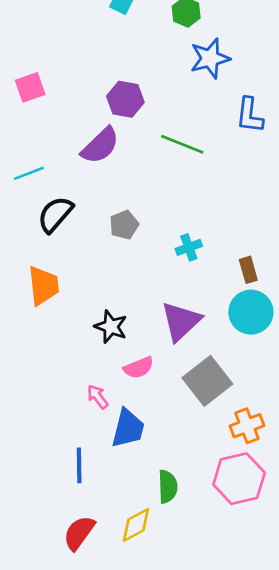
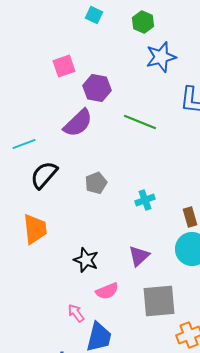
pink square: (30, 87) -> (64, 66), moved
purple triangle: (181, 321) -> (139, 256), size x0.7
gray square: (207, 381) -> (159, 301), turned 33

